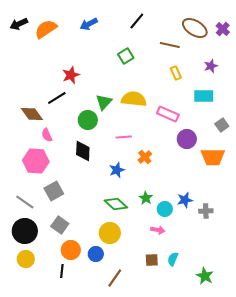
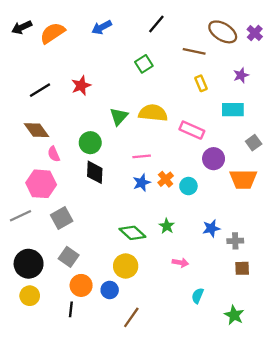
black line: (57, 98) -> (40, 90), moved
green circle: (88, 120) -> (90, 143), moved
blue star: (117, 170) -> (142, 183), moved
gray line: (25, 202) -> (21, 216), moved, turned -60
cyan circle: (165, 209) -> (188, 186), moved
brown square: (152, 260) -> (242, 268), moved

